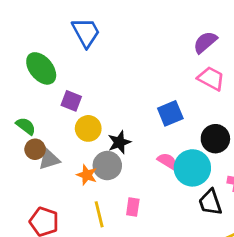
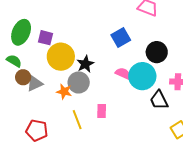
green ellipse: (41, 68) -> (21, 32), moved, turned 70
yellow circle: (88, 128) -> (61, 57), size x1.4

